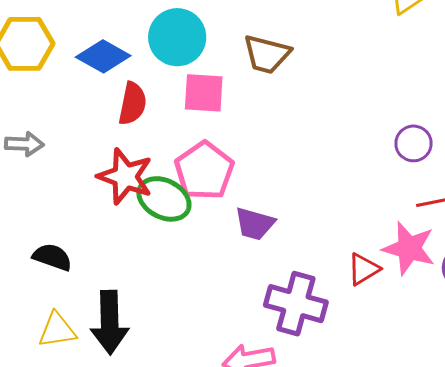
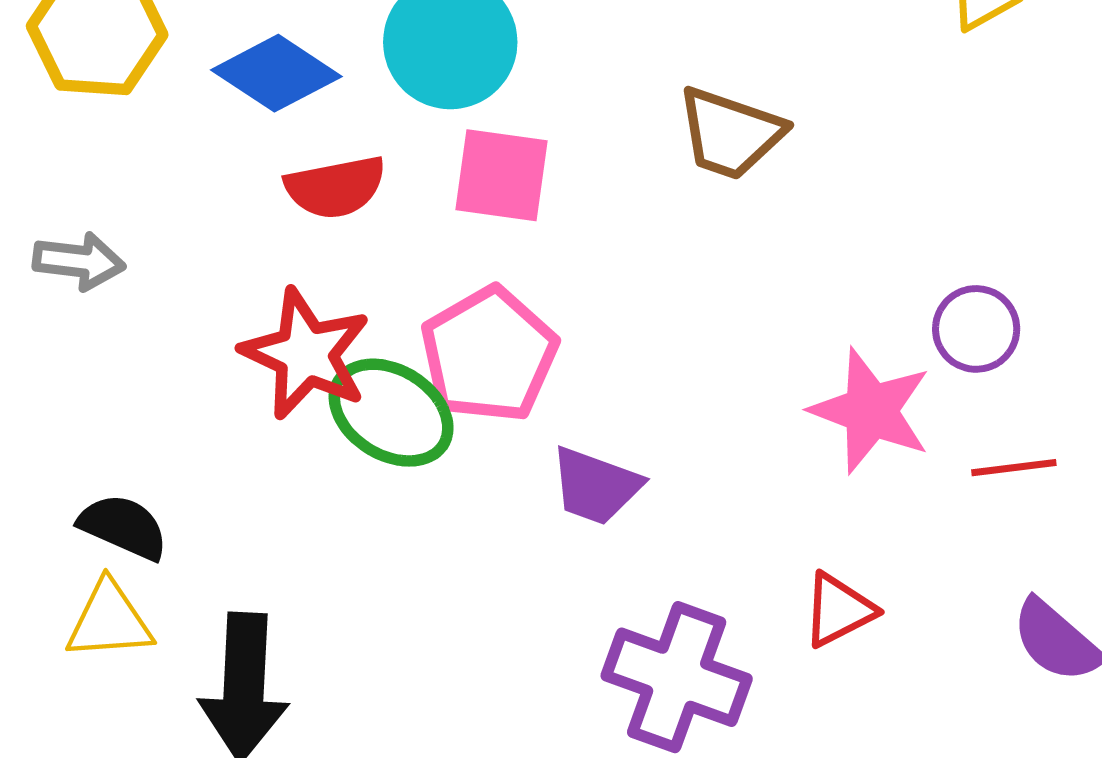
brown trapezoid: (267, 54) -> (730, 133), moved
red semicircle: (133, 104) -> (336, 187), turned 63
pink star: (409, 248) -> (871, 411), moved
yellow triangle: (57, 330) -> (109, 621), moved

